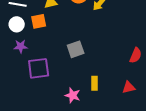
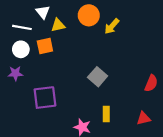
purple star: (21, 46) -> (15, 73), moved
gray square: (76, 49) -> (98, 77), moved, turned -30

